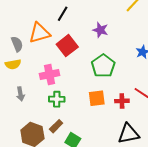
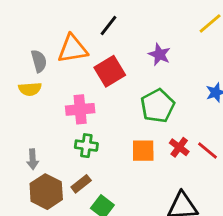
gray arrow: (20, 94) -> (33, 159), moved
red cross: (122, 101) -> (179, 147), moved, turned 32

